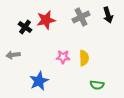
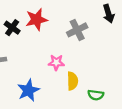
gray cross: (81, 17) -> (77, 30), moved
yellow semicircle: (84, 58) -> (72, 81), moved

